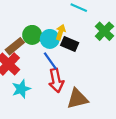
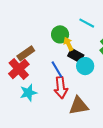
yellow arrow: (61, 32) -> (68, 44), turned -48
green circle: (32, 35) -> (60, 34), moved
cyan circle: (50, 39) -> (85, 66), moved

